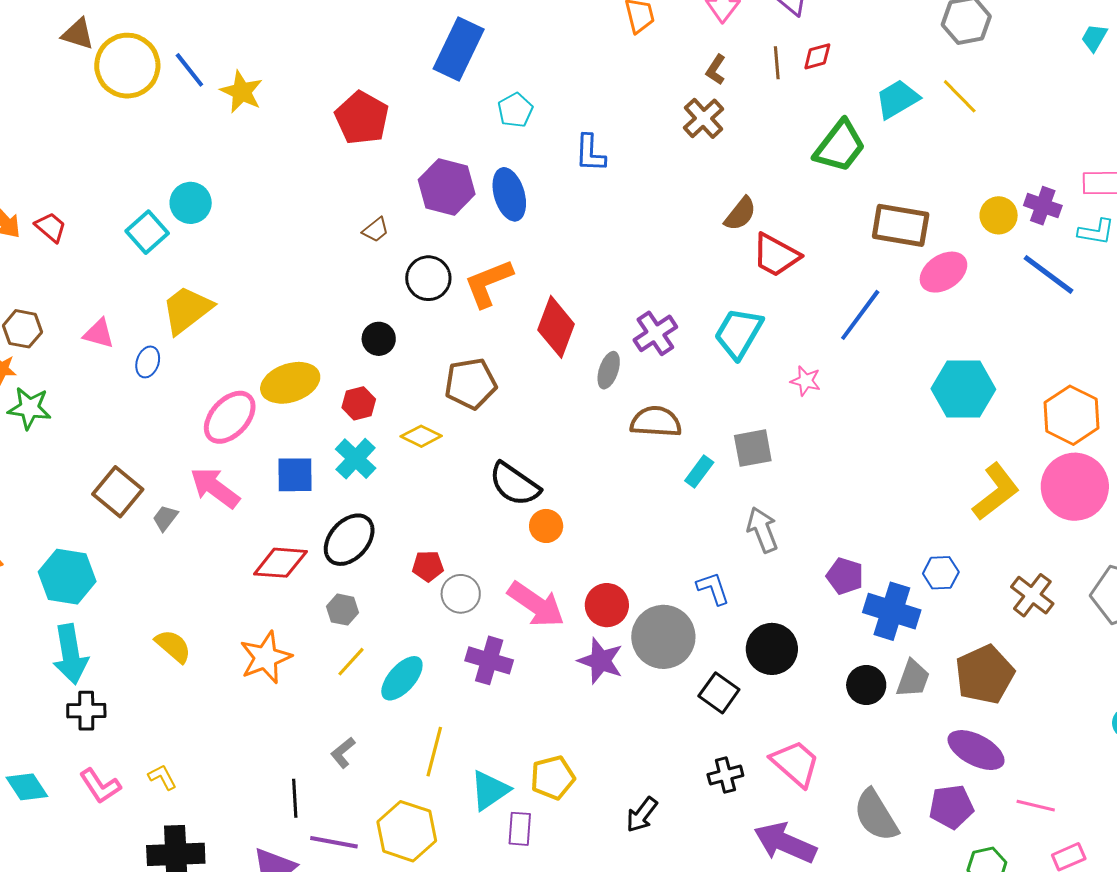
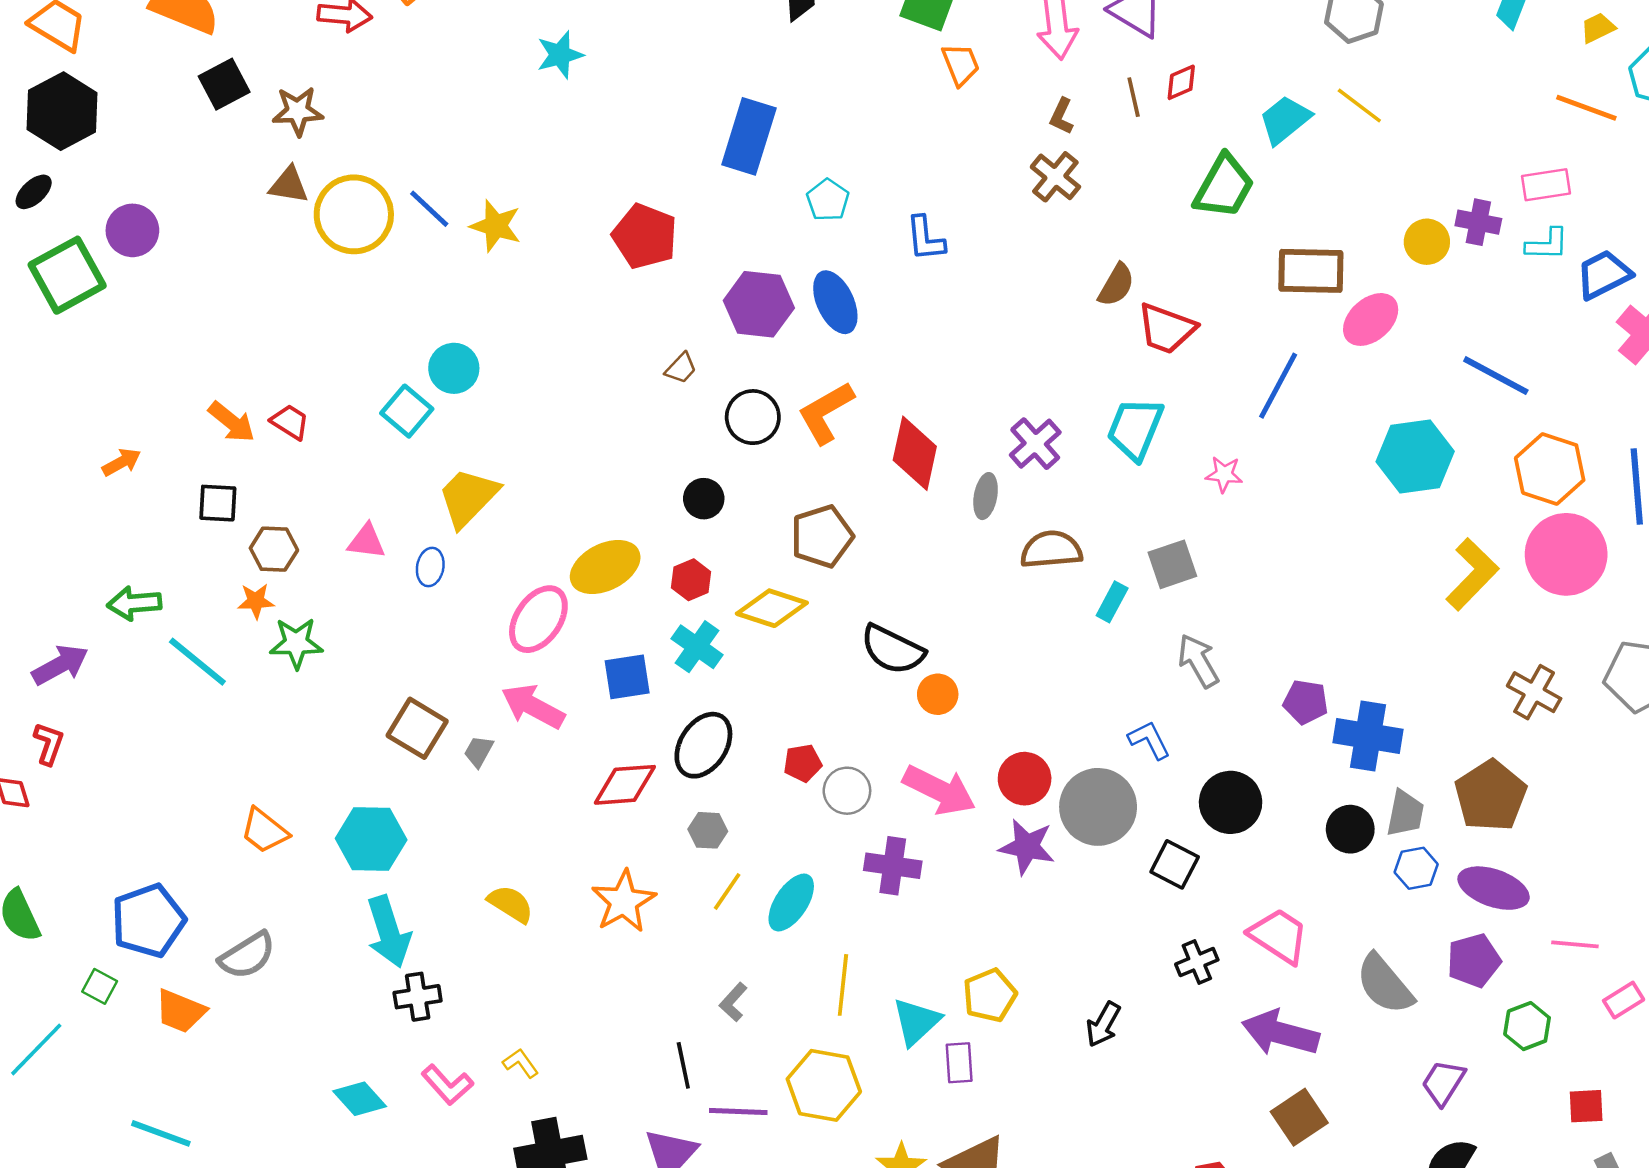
blue line: (1048, 274) -> (1496, 376), moved
yellow diamond: (421, 436) -> (772, 608), size x1.4
blue hexagon: (941, 573) -> (1416, 868), moved

